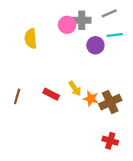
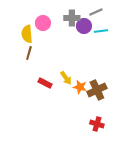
pink circle: (67, 25) -> (43, 23), moved
purple circle: (95, 45) -> (84, 26), moved
brown line: (17, 96) -> (29, 53), moved

